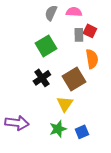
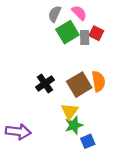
pink semicircle: (74, 12) -> (79, 13), turned 42
green square: (46, 46) -> (67, 32), moved
orange semicircle: (92, 59) -> (98, 81), moved
green star: (58, 129) -> (74, 125), moved

